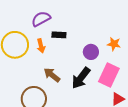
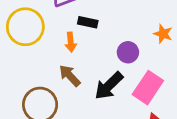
orange star: (114, 44) -> (163, 34), moved
orange arrow: (41, 46) -> (71, 42), moved

